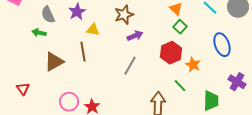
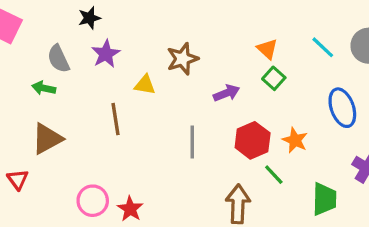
yellow triangle: (93, 30) -> (145, 85), moved
purple arrow: (135, 36) -> (226, 93), moved
red hexagon: (171, 53) -> (253, 140), moved
brown triangle: (54, 62) -> (47, 139), moved
gray line: (130, 66) -> (192, 142), turned -30

